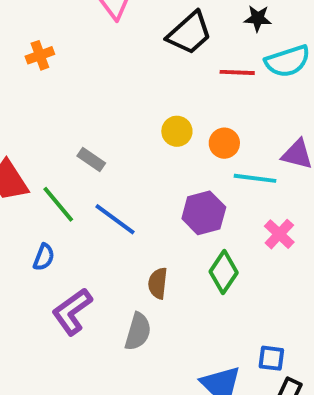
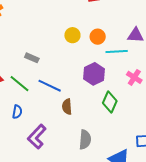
brown semicircle: (158, 283) -> (67, 107), moved
gray semicircle: (138, 332) -> (85, 140), moved

